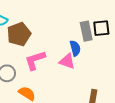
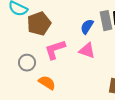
blue semicircle: (75, 48) -> (87, 27), moved, turned -133

